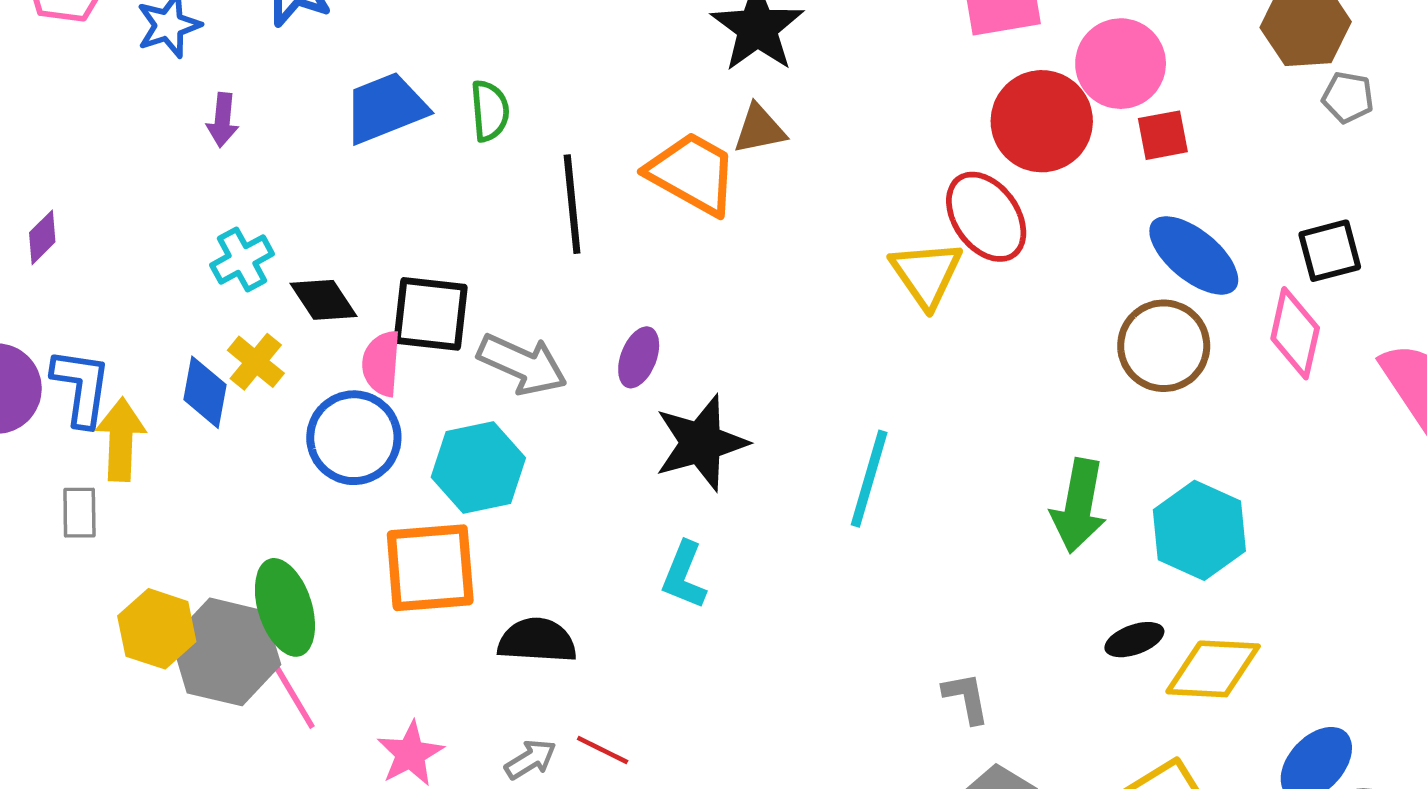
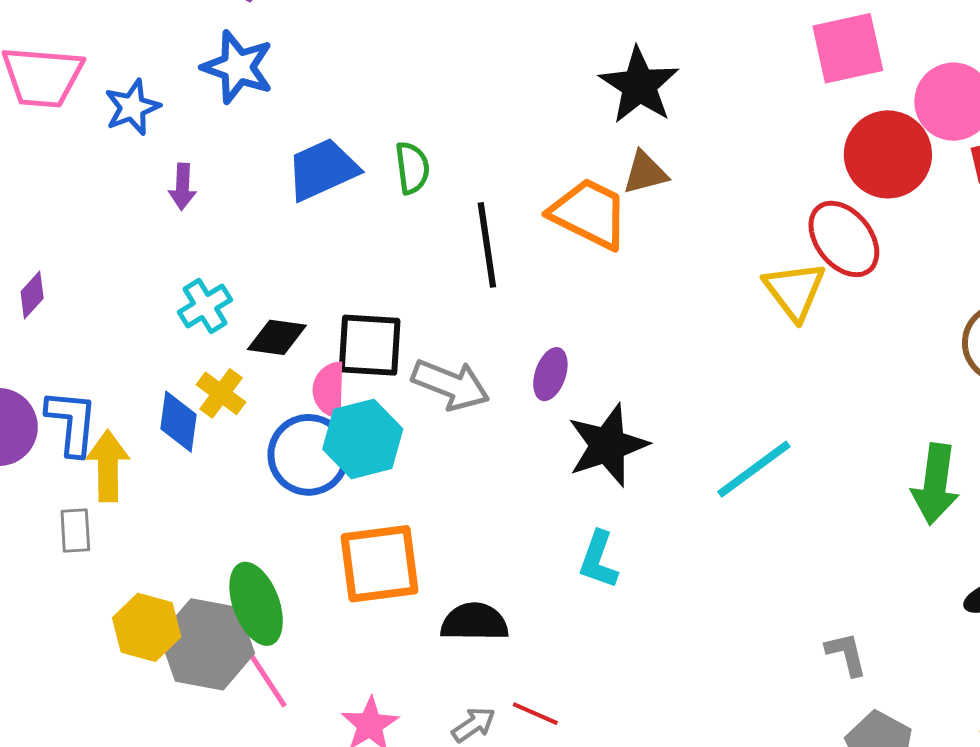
black diamond: (324, 300) -> (277, 337), turned -46
cyan hexagon: (478, 467) -> (363, 439), moved
cyan line: (869, 479) -> (754, 469), turned 40

